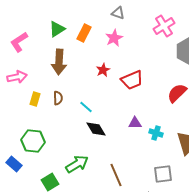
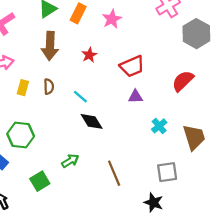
red star: (103, 70) -> (89, 55), moved
purple triangle: (135, 123) -> (135, 97), moved
cyan cross: (156, 133) -> (159, 126), turned 32
green arrow: (77, 164) -> (70, 161), size x0.7

